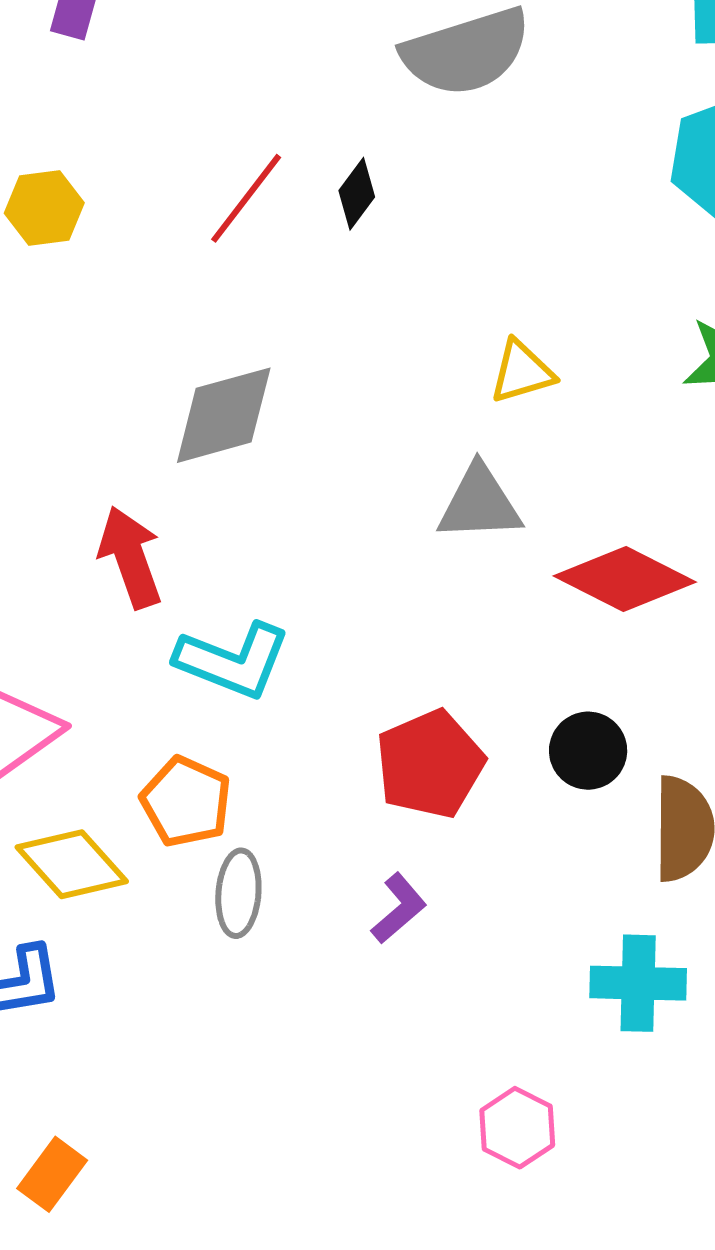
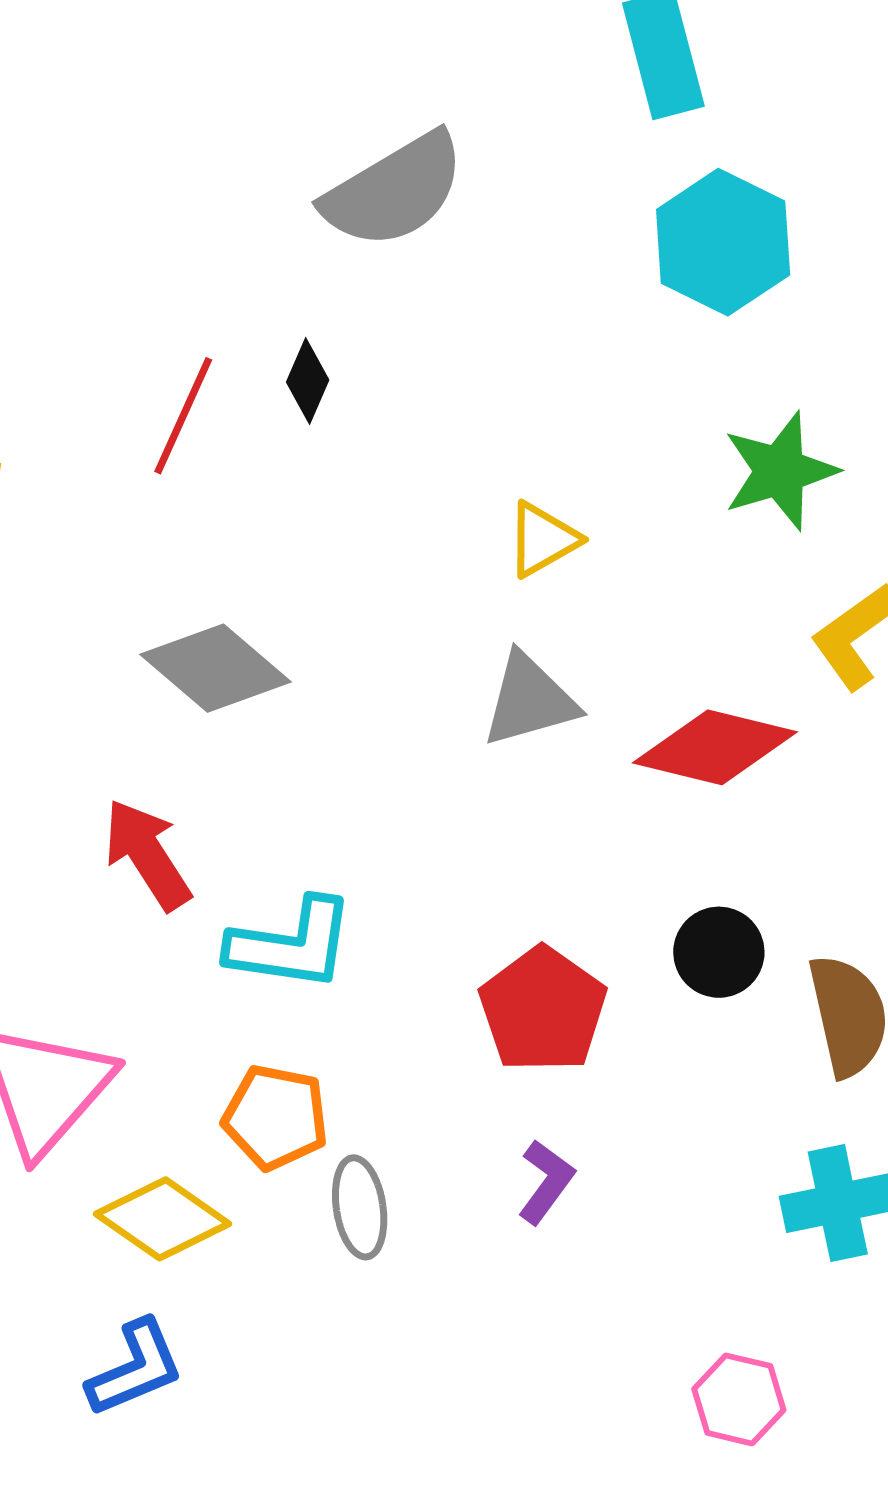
gray diamond: (224, 415) -> (215, 668), turned 69

